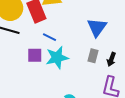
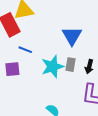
cyan star: (57, 58) -> (53, 67), moved

